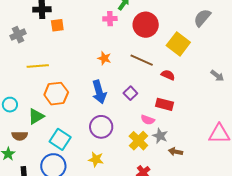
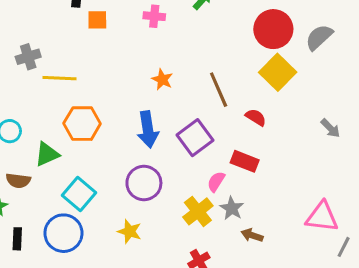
pink cross: (110, 19) -> (154, 16), moved
red circle: (146, 25) -> (273, 29), moved
gray cross: (18, 35) -> (28, 57), moved
brown line: (142, 60) -> (219, 90), turned 35
purple square: (130, 93) -> (195, 138), size x1.6
pink semicircle: (148, 120) -> (216, 182), turned 96

